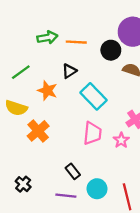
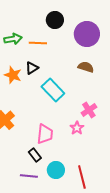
black circle: (111, 50) -> (55, 20), moved
orange star: (47, 91) -> (13, 75), moved
pink trapezoid: (92, 133) -> (45, 134), moved

